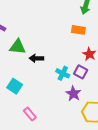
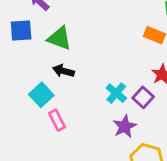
black arrow: (36, 58) -> (63, 71), moved
pink rectangle: (30, 114) -> (57, 120), moved

